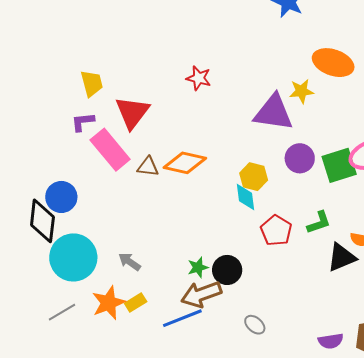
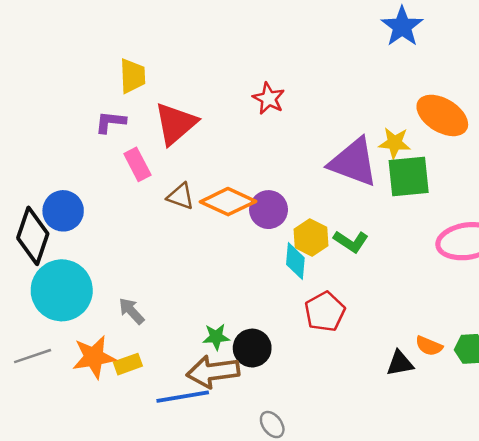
pink rectangle: (110, 150) -> (137, 164), size x0.6
purple circle: (300, 158) -> (269, 210), moved
green square: (339, 165) -> (409, 177), moved
green L-shape: (319, 222) -> (351, 241), moved, turned 40
black triangle: (342, 257) -> (400, 363), size x0.7

